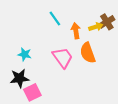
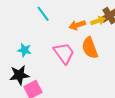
cyan line: (55, 19) -> (43, 14), moved
orange arrow: (76, 31) -> (77, 25), turned -98

